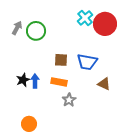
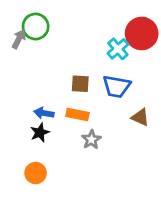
cyan cross: (85, 18) -> (118, 49), moved
green circle: (36, 31) -> (36, 27), moved
black star: (23, 80) -> (40, 133), moved
blue arrow: (35, 81) -> (44, 113), turned -80

